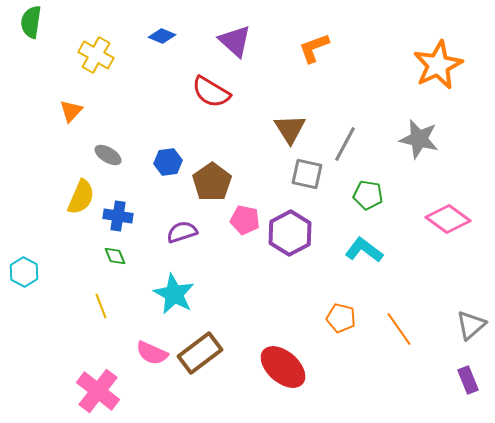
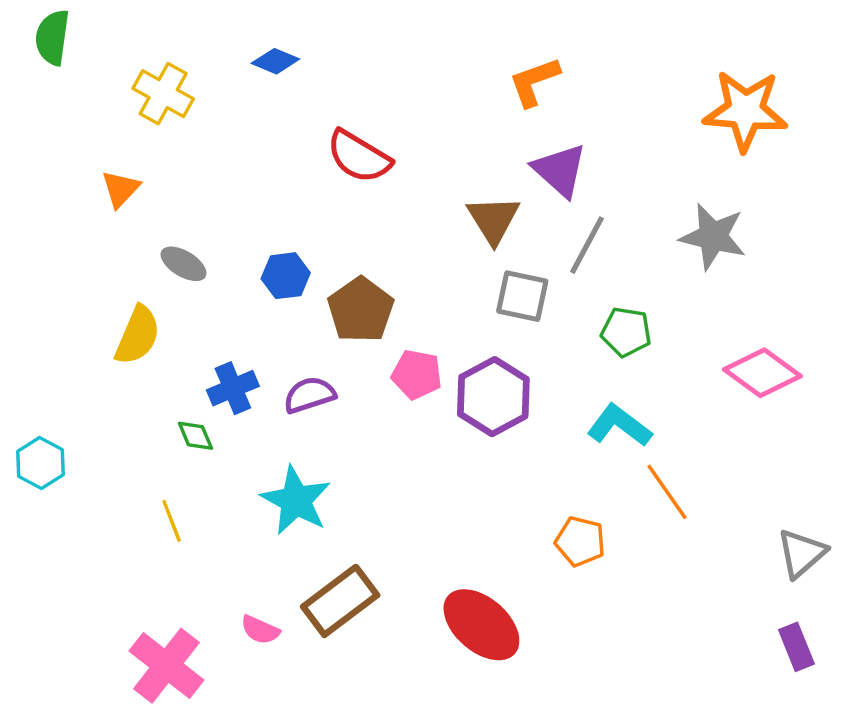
purple triangle: (235, 41) -> (560, 170), moved
orange star: (438, 65) -> (745, 111), turned 30
blue cross: (118, 216) -> (233, 388), moved, turned -32
orange line: (399, 329) -> (667, 492), moved
pink semicircle: (152, 353) -> (260, 630), moved, size x0.7

